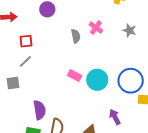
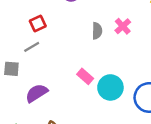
red square: (26, 41) -> (38, 23), turned -32
purple semicircle: (39, 110) -> (37, 93), moved, turned -126

